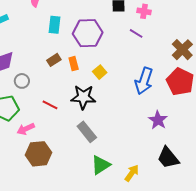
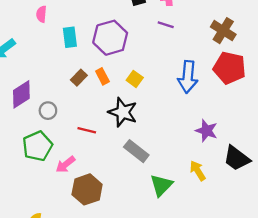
black star: (83, 97) -> (123, 112), turned 30
purple star: (158, 120) -> (206, 131), moved
yellow arrow: (132, 173) -> (198, 171), moved, turned -54

